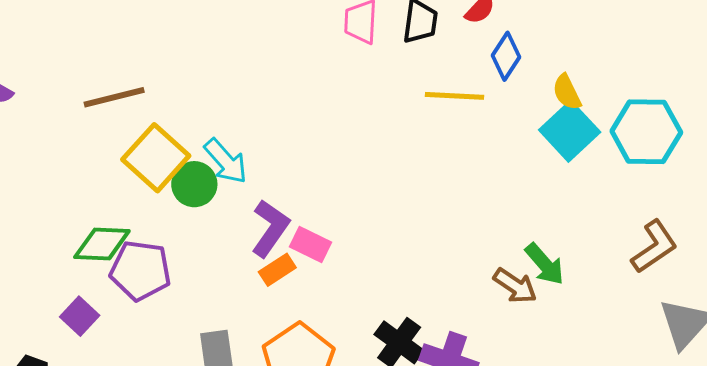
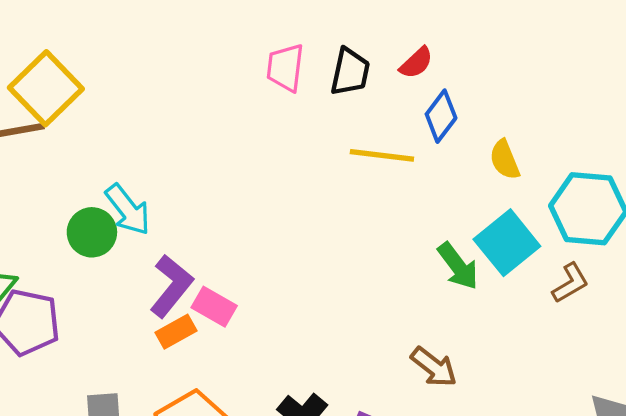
cyan square: (570, 131) -> (507, 243), moved
yellow square: (156, 158) -> (46, 88), moved
brown L-shape: (654, 247) -> (570, 283), moved, size x0.7
green arrow: (545, 264) -> (458, 266), moved

